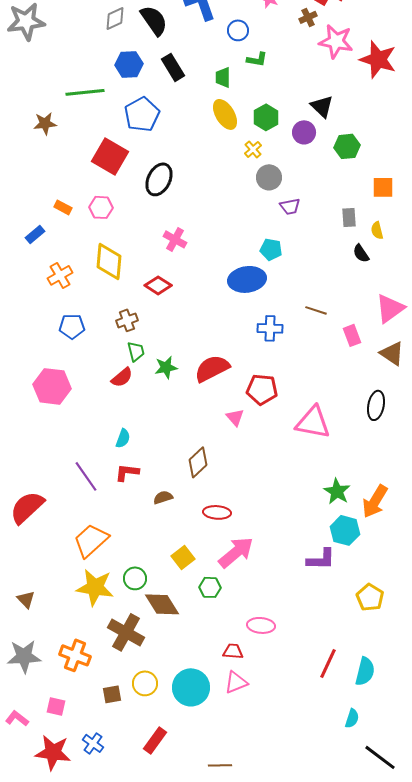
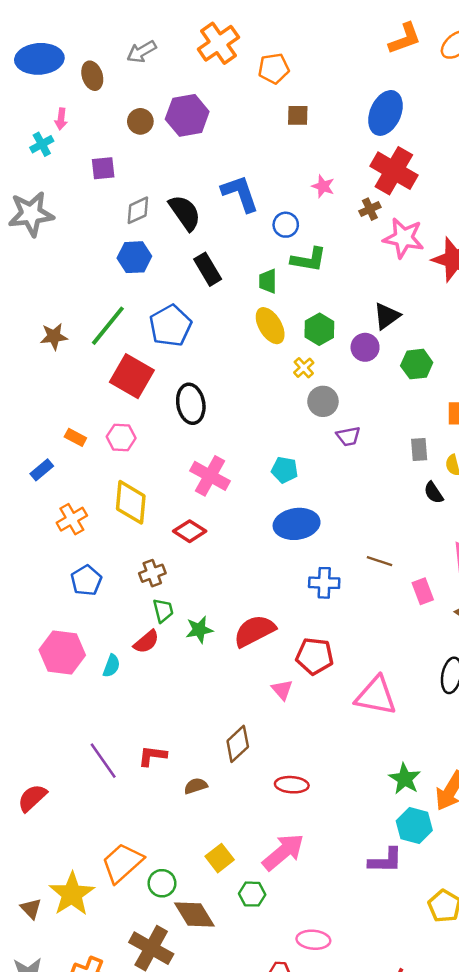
green L-shape: (257, 59) -> (309, 260), size x1.4
blue hexagon: (129, 64) -> (134, 257), moved
green line: (85, 92) -> (108, 326), moved, turned -45
black triangle: (322, 106) -> (387, 316), turned 40
black ellipse: (159, 179) -> (191, 404), turned -36
pink cross: (175, 239) -> (210, 476), size x1.4
cyan pentagon: (271, 249) -> (285, 470), moved
blue pentagon: (72, 326) -> (86, 580), turned -30
cyan semicircle: (123, 438) -> (111, 666), moved
red semicircle: (27, 507) -> (32, 798), size x0.7
red ellipse: (217, 512) -> (292, 785), moved
orange trapezoid: (91, 540) -> (122, 863), moved
yellow star: (95, 587) -> (72, 894), moved, turned 30

